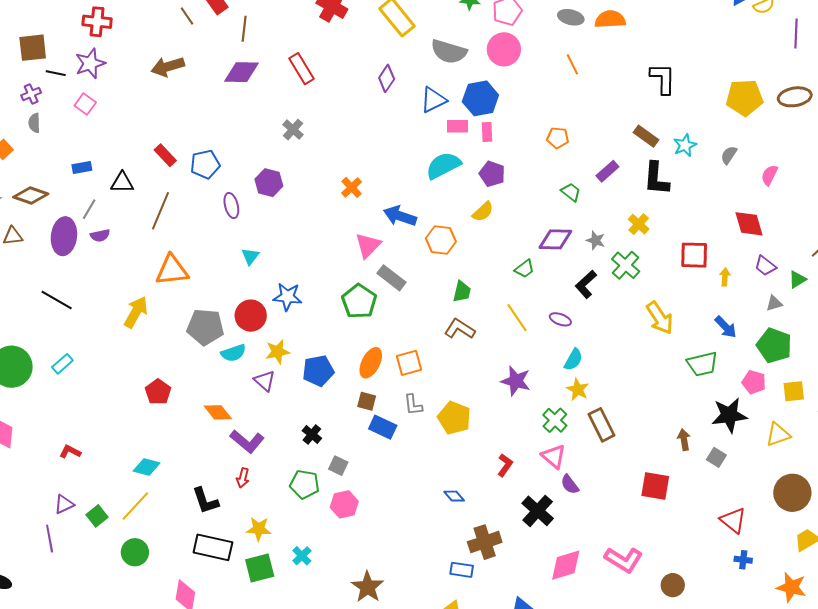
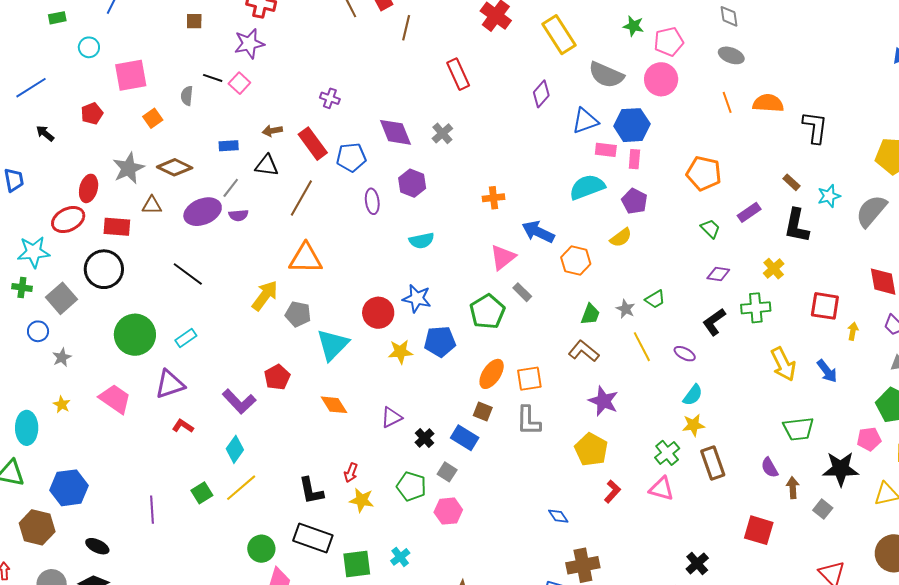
orange semicircle: (610, 19) -> (768, 103), moved
brown square: (33, 48) -> (194, 21), size x0.6
brown arrow: (168, 67) -> (272, 131), moved, size x0.6
purple diamond: (241, 72) -> (395, 132), moved, turned 60
black line: (56, 73) -> (213, 78), moved
purple cross: (31, 94) -> (330, 98), moved, turned 36
brown rectangle: (646, 136) -> (792, 182), size x0.7
orange pentagon: (558, 138) -> (704, 173), size x1.6
red rectangle: (165, 155) -> (313, 144), size x1.4
gray semicircle: (729, 155) -> (871, 211), size x1.8
orange cross: (352, 187) -> (494, 198), turned 30
purple ellipse: (64, 236) -> (203, 212), turned 54
purple diamond: (555, 239) -> (718, 274), moved, size x0.7
gray star: (596, 240) -> (626, 309), moved
cyan triangle: (250, 256) -> (333, 345), moved, size x1.8
green cross: (626, 265) -> (756, 308), turned 36
gray rectangle: (392, 278) -> (522, 292), size x0.7
gray pentagon: (205, 327) -> (298, 314), moved, size x0.7
blue arrow: (726, 327) -> (827, 371), moved
cyan semicircle: (233, 353) -> (422, 241), moved
green trapezoid: (702, 364) -> (798, 429), moved
blue pentagon: (318, 371) -> (440, 342), moved
purple triangle: (265, 381) -> (391, 417), moved, turned 45
purple star: (516, 381) -> (603, 401), moved
pink pentagon: (754, 382) -> (869, 439), turned -30
yellow star: (578, 389) -> (693, 425), turned 30
gray L-shape: (413, 405) -> (528, 421), size x1.4
yellow pentagon: (454, 418) -> (591, 450), moved
blue rectangle: (383, 427) -> (465, 438), moved
purple L-shape: (247, 441) -> (239, 401), moved
pink triangle: (554, 456) -> (662, 489), turned -32
cyan diamond: (147, 467) -> (235, 449), moved, turned -76
purple semicircle: (570, 484) -> (770, 468), moved
purple triangle: (64, 504) -> (170, 384), moved, size x1.5
black cross: (538, 511) -> (697, 563), moved, size x0.7
yellow star: (259, 529) -> (362, 500), moved
green circle: (135, 552) -> (261, 549), moved

